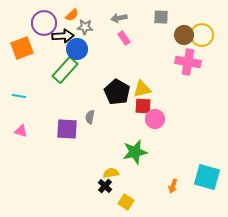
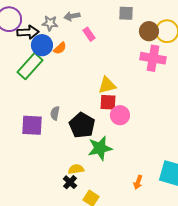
orange semicircle: (72, 15) -> (60, 48), moved
gray arrow: (119, 18) -> (72, 16), moved
black pentagon: (117, 92) -> (82, 125), moved

